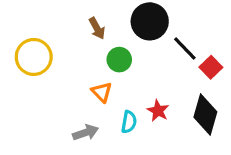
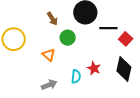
black line: (185, 49) -> (108, 28), turned -42
orange triangle: (102, 92) -> (49, 55), moved

